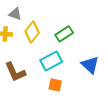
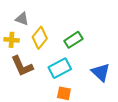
brown L-shape: (15, 72) -> (22, 66), moved

